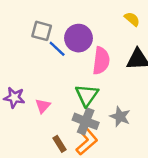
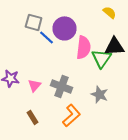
green triangle: (87, 95) -> (102, 58), moved
gray cross: (86, 121) -> (62, 86), moved
brown rectangle: (59, 144) -> (32, 117), moved

